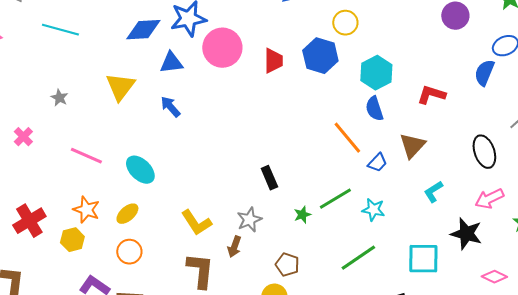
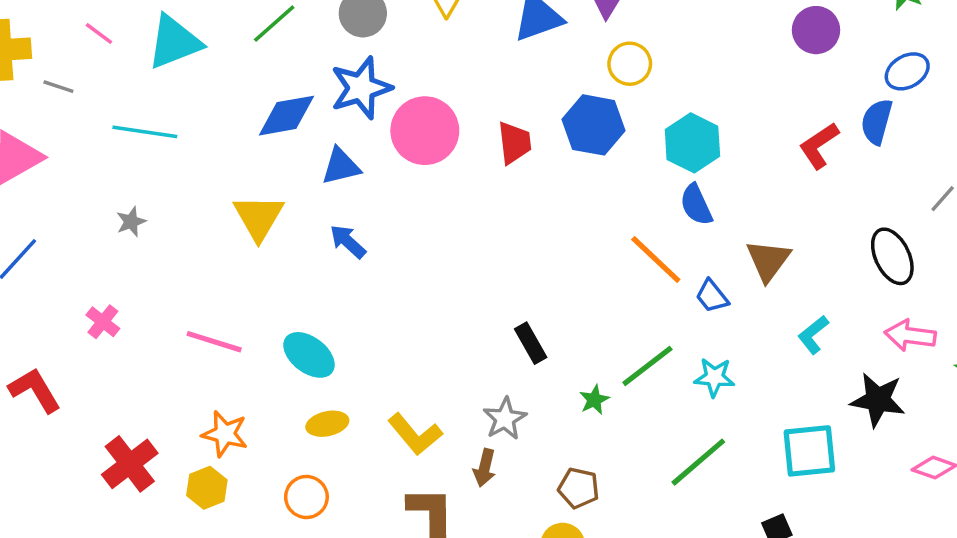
red L-shape: (431, 95) -> (819, 146), moved, turned -44
gray star: (59, 98) -> (131, 222), moved, turned 30
blue trapezoid: (377, 163) -> (712, 296), turned 105
pink arrow: (489, 199) -> (910, 336), turned 40
yellow ellipse: (127, 214) -> (327, 424), moved, turned 35

